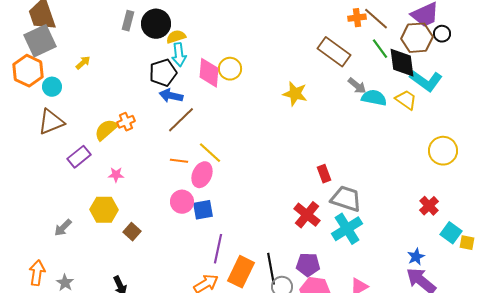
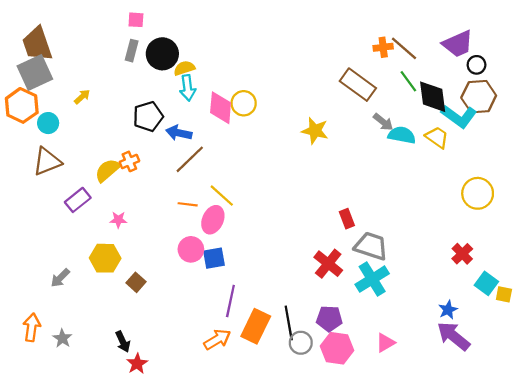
brown hexagon: (417, 38) -> (479, 97), moved
black pentagon: (163, 73) -> (148, 116), moved

